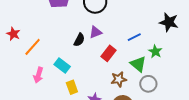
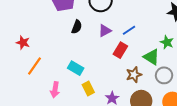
blue line: (134, 37) -> (129, 30), moved
black semicircle: (79, 40) -> (77, 27), moved
orange line: (33, 47) -> (34, 66), moved
pink arrow: (38, 75) -> (55, 90), moved

